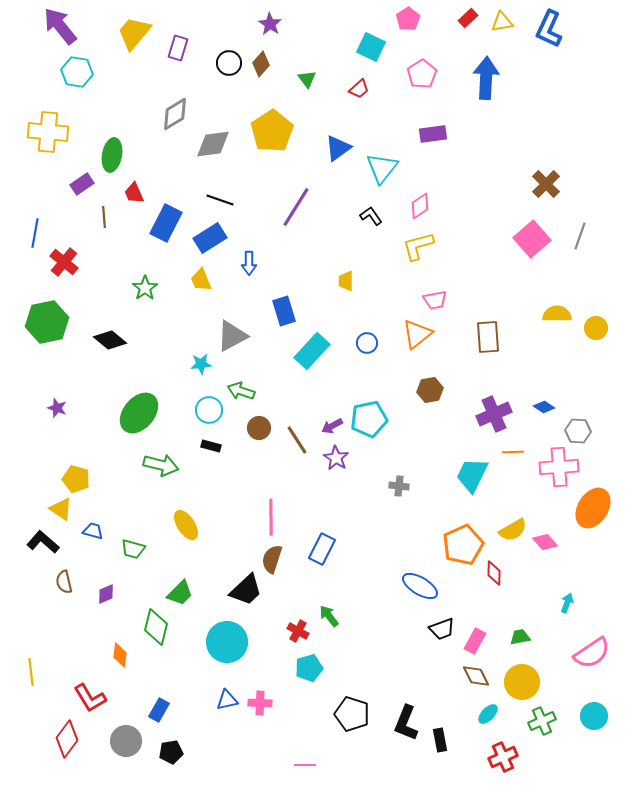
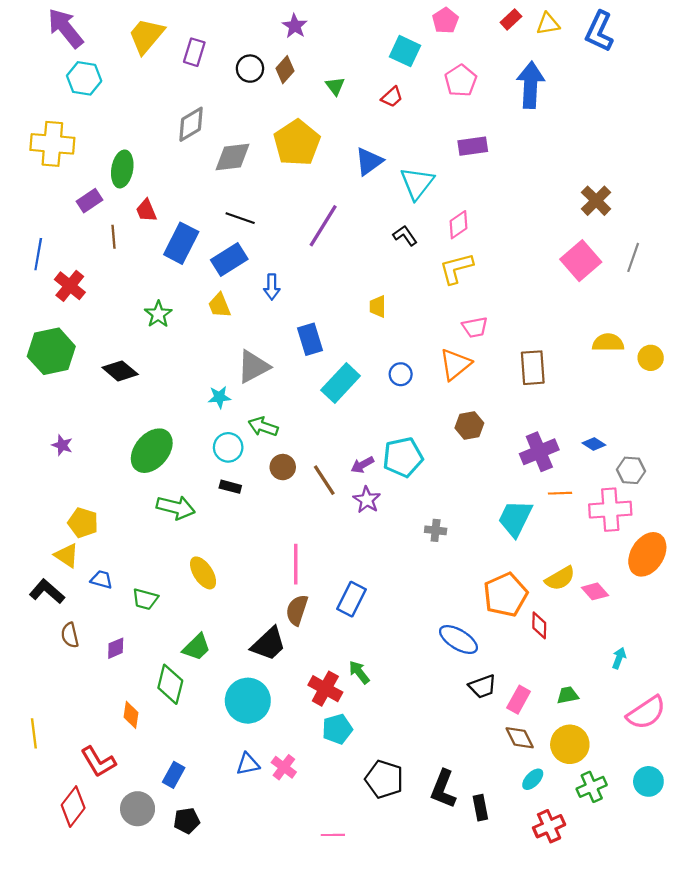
red cross: (298, 631) -> (325, 689), size x1.4
pink cross: (260, 703) -> (284, 767), turned 35

